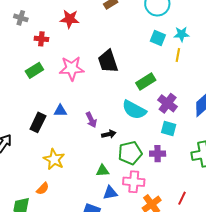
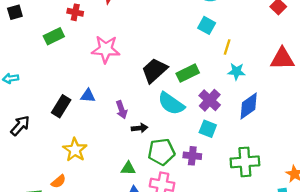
cyan star: (182, 34) -> (236, 71), moved
black trapezoid: (108, 61) -> (155, 70), moved, turned 60
green rectangle: (34, 70) -> (54, 36), moved

